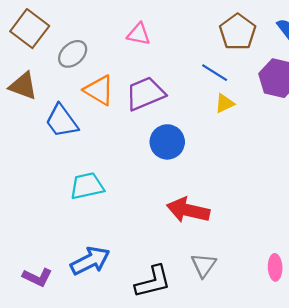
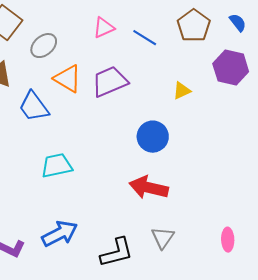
pink triangle: (139, 34) -> (104, 28), turned -35
blue line: (215, 73) -> (145, 38), moved
blue circle: (167, 142) -> (153, 137), moved

